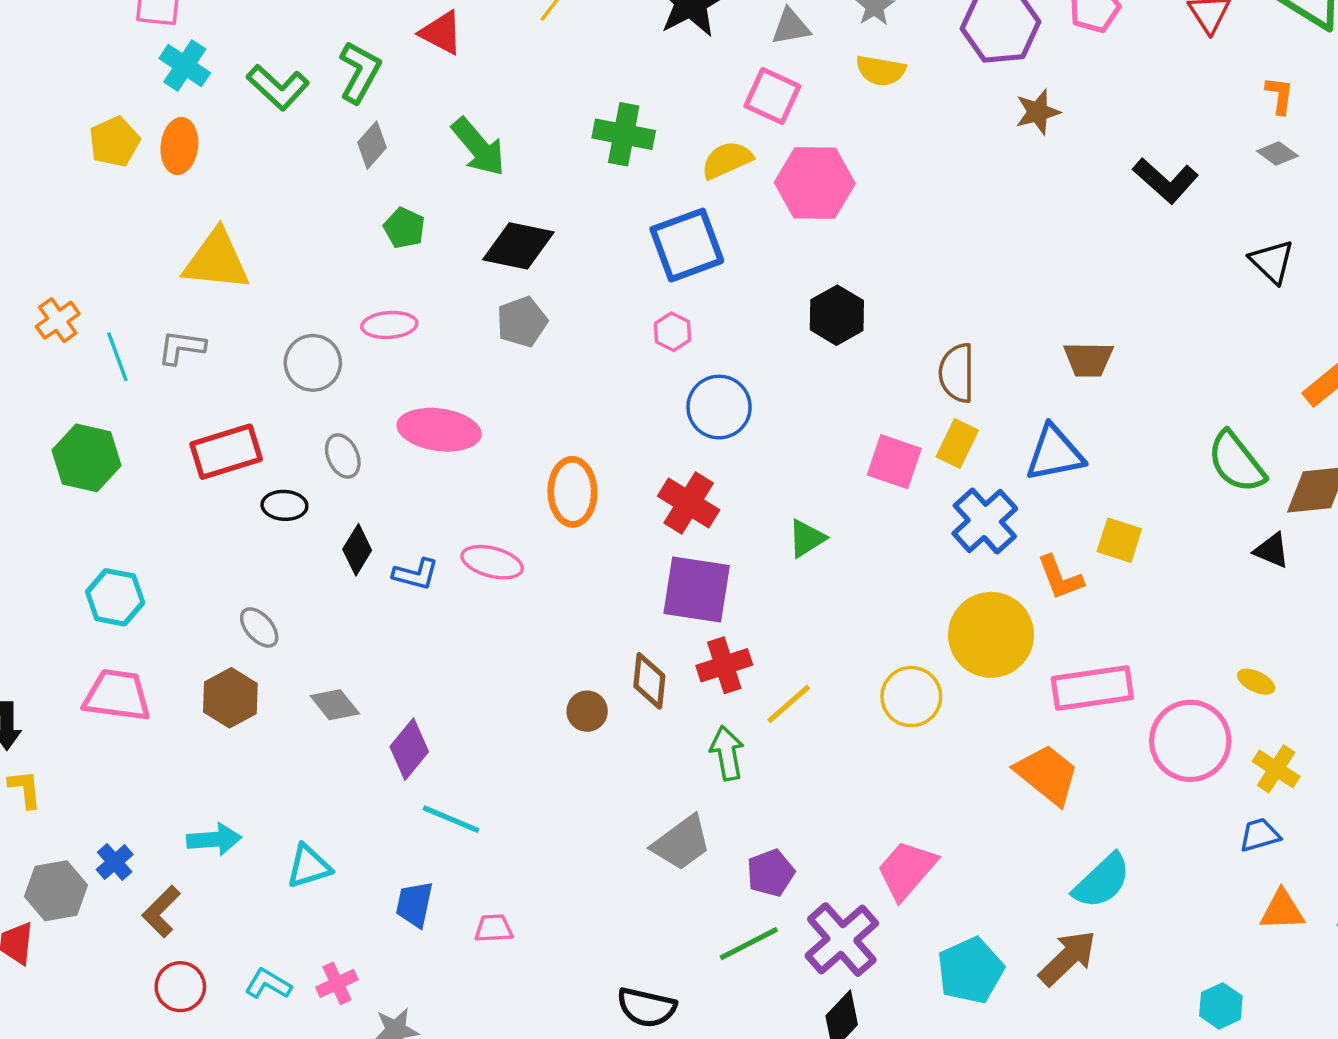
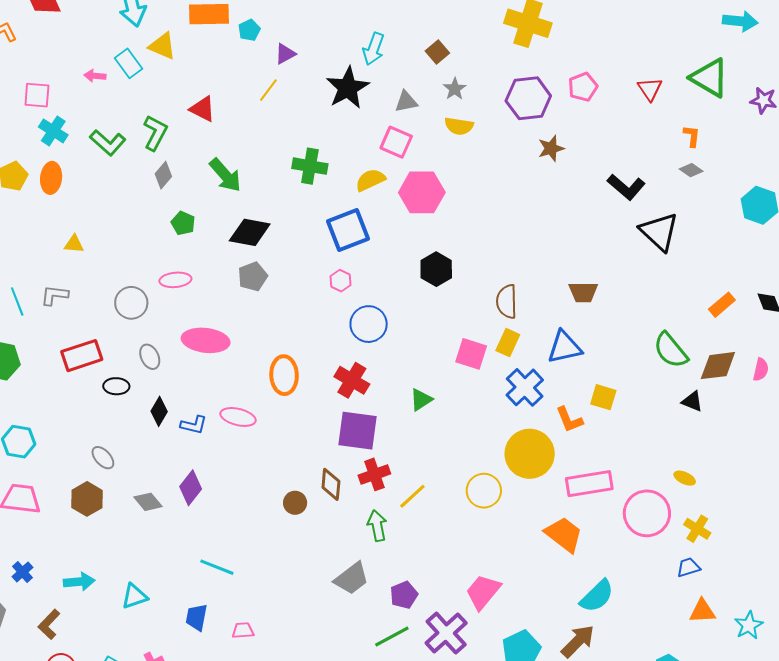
yellow triangle: (217, 260) -> (74, 244), size x0.5
black triangle: (1272, 262) -> (659, 232), moved, size x1.5
purple diamond: (409, 749) -> (191, 488), moved
blue cross: (115, 862) -> (22, 572), moved

